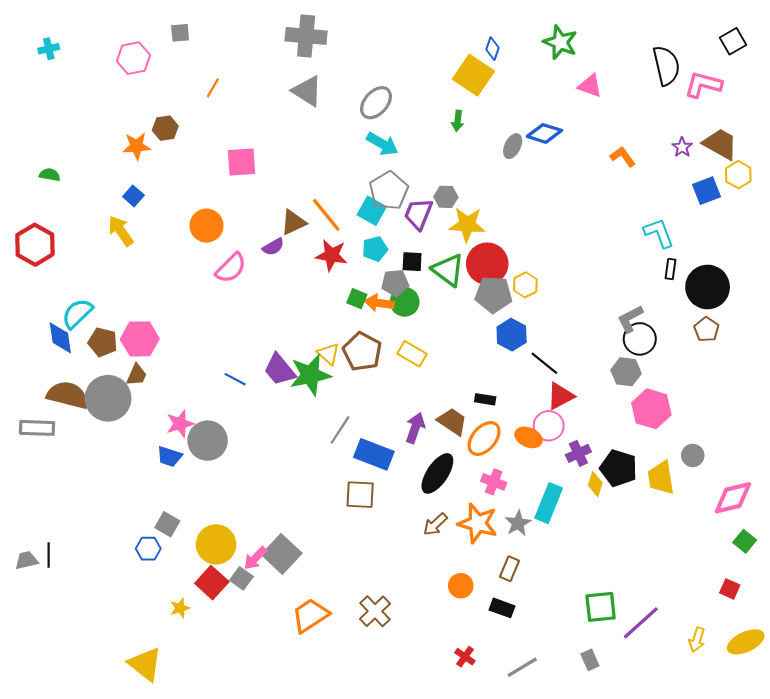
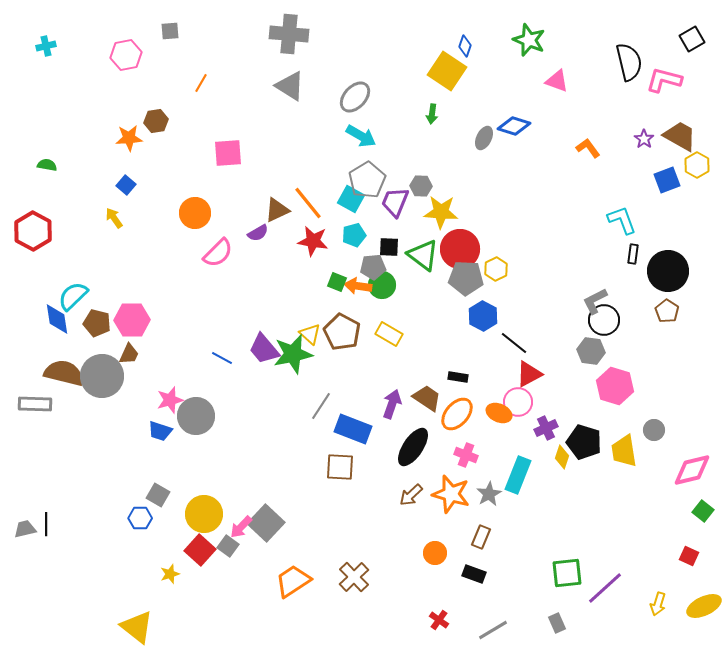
yellow arrow: (121, 231) -> (114, 218), size x0.7

